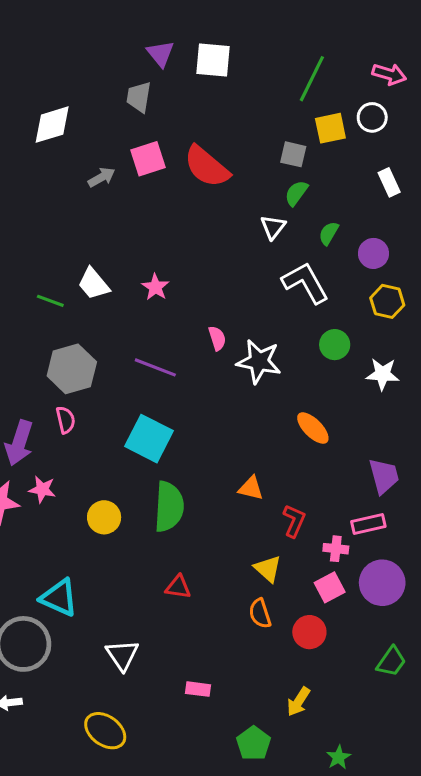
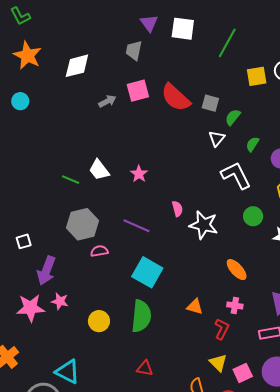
green line: (312, 79) -> (227, 43), moved
gray square: (293, 154) -> (210, 103), moved
pink semicircle: (66, 420) -> (99, 251), moved, turned -90
cyan square: (149, 439) -> (147, 272), moved
pink cross: (336, 549) -> (235, 305), moved
yellow triangle: (268, 569) -> (218, 363), moved

